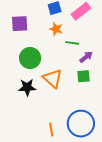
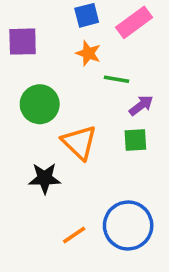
black star: (27, 87) -> (45, 178), moved
orange line: (51, 130) -> (74, 235), turned 64

